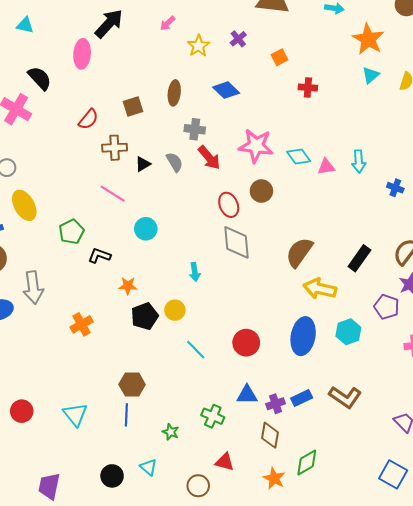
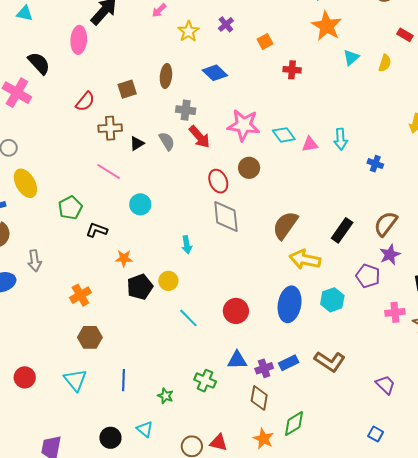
orange star: (368, 39) -> (327, 26), moved
gray arrow: (33, 288) -> (35, 261), size x0.7
brown hexagon: (132, 385) -> (90, 337), moved
red triangle: (225, 462) -> (219, 442), moved
blue square: (393, 474) -> (376, 434), size x0.6

